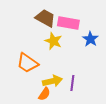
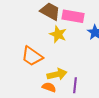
purple line: (72, 83) -> (75, 85), moved
orange semicircle: (44, 94) -> (49, 87), turned -104

